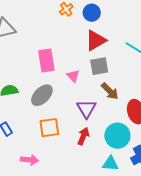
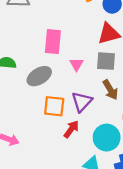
orange square: (49, 128) -> (54, 106), moved

